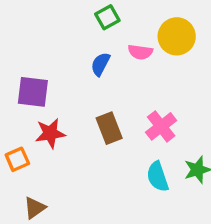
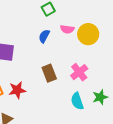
yellow circle: (177, 36) -> (88, 34), moved
red star: (50, 133) -> (17, 90), moved

